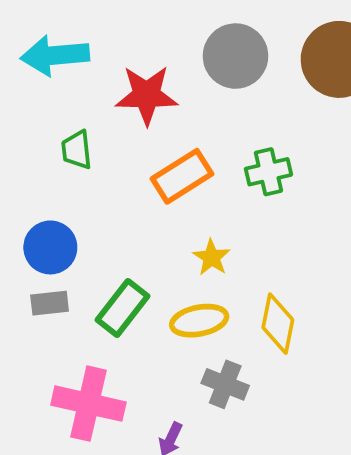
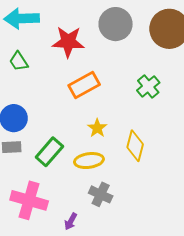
green trapezoid: (77, 150) -> (19, 61), moved, turned -30
green cross: (268, 172) -> (148, 86), moved, turned -30
yellow diamond: (278, 324) -> (135, 146), moved

